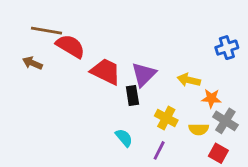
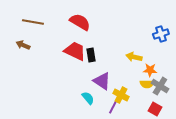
red semicircle: (70, 46) -> (80, 22), moved
purple triangle: (144, 74) -> (102, 81), moved, turned -42
black rectangle: (132, 95) -> (91, 55), moved
yellow cross: (166, 118) -> (121, 95), moved
yellow semicircle: (199, 129) -> (147, 84), moved

